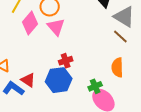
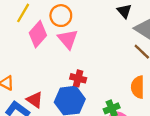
red cross: (66, 61) -> (78, 78), turned 32

